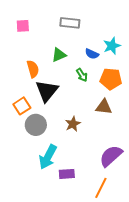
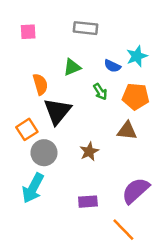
cyan arrow: (48, 157) -> (33, 188), moved
purple rectangle: (67, 174) -> (88, 202), moved
orange line: (101, 188) -> (123, 230), turned -70

